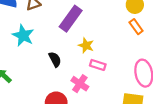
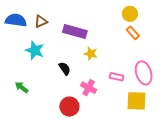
purple rectangle: (71, 19) -> (75, 32), turned 75
pink rectangle: (98, 65) -> (117, 77), moved

